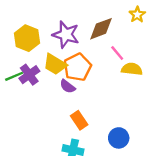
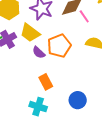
pink line: (117, 53) -> (84, 16), moved
orange pentagon: (77, 67) -> (59, 46), moved

